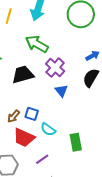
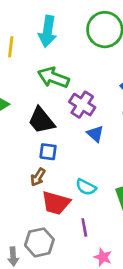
black trapezoid: (23, 75) -> (41, 120), turned -105
blue square: (32, 114) -> (48, 152), moved
purple line: (42, 159) -> (84, 227), turned -56

